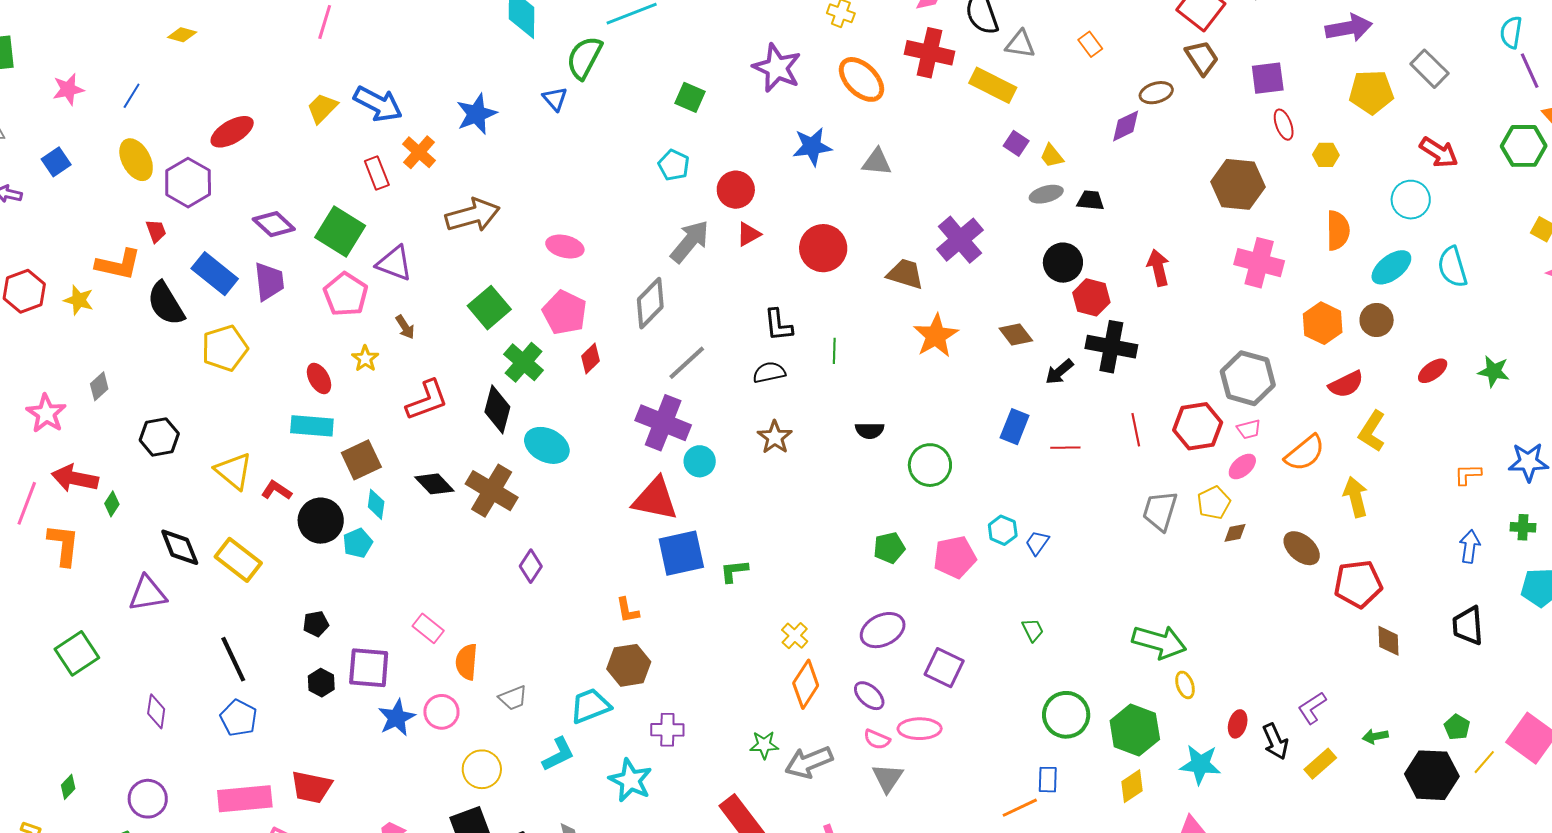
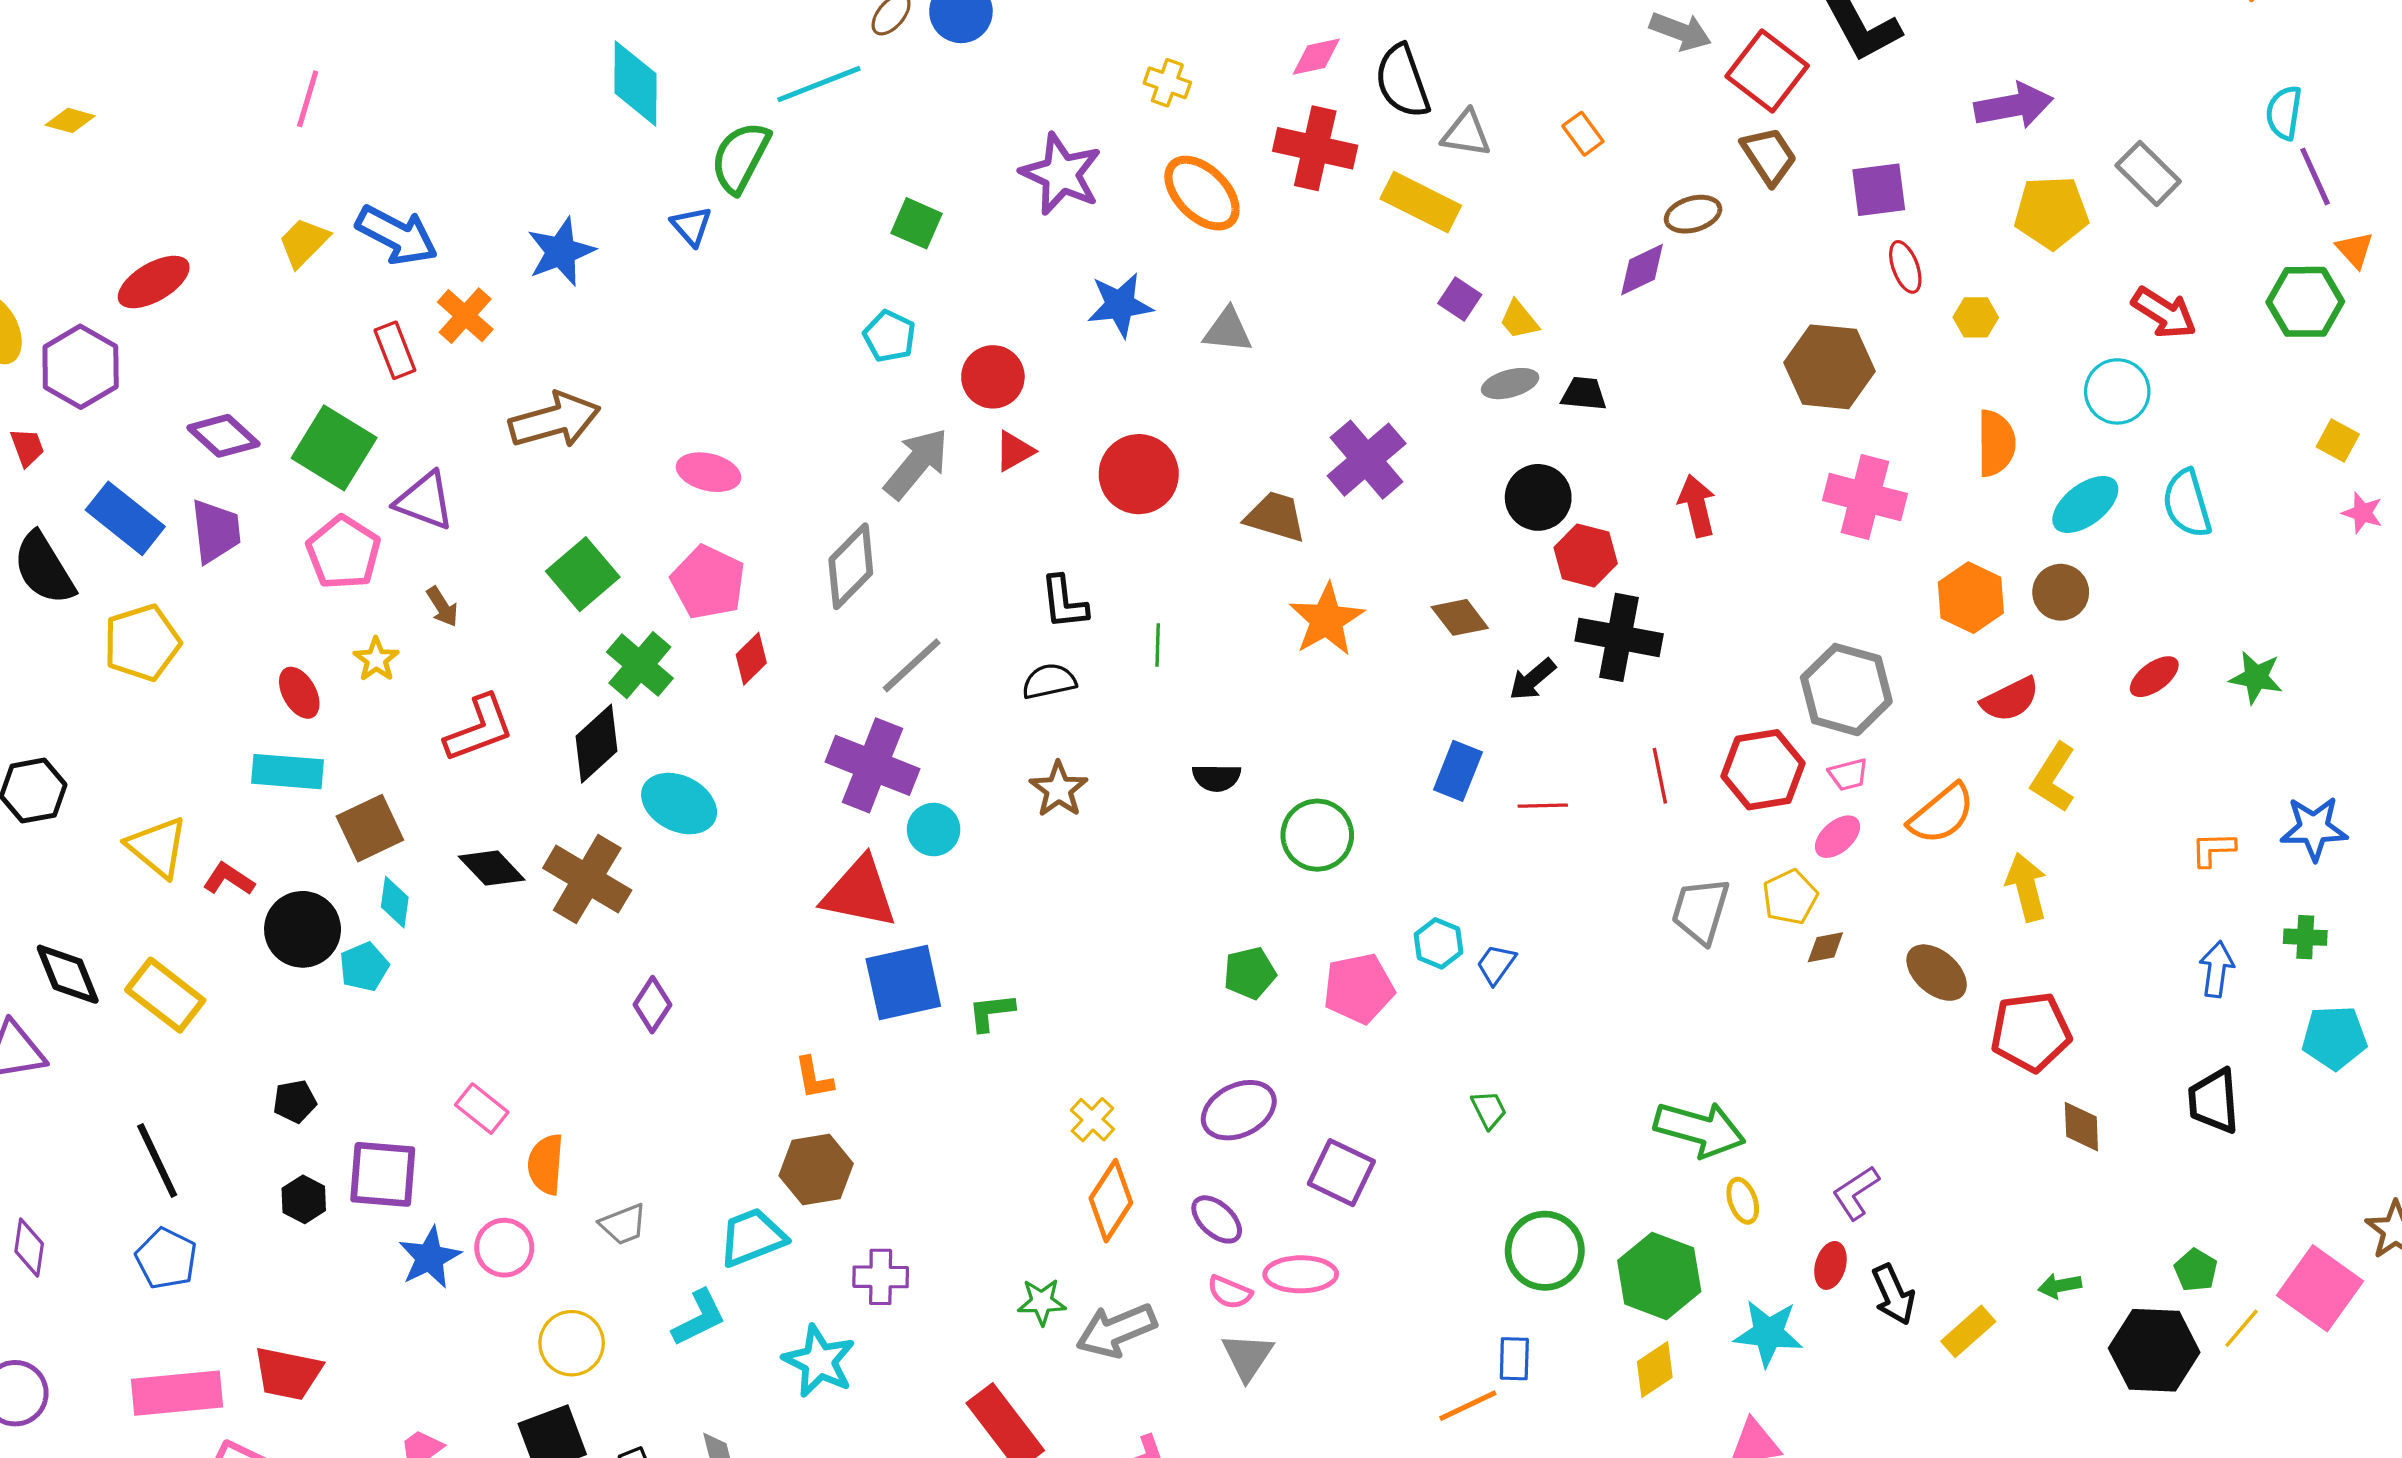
black diamond: (497, 409) -> (596, 744), turned 33
purple L-shape: (1312, 708) -> (1856, 1193), moved

